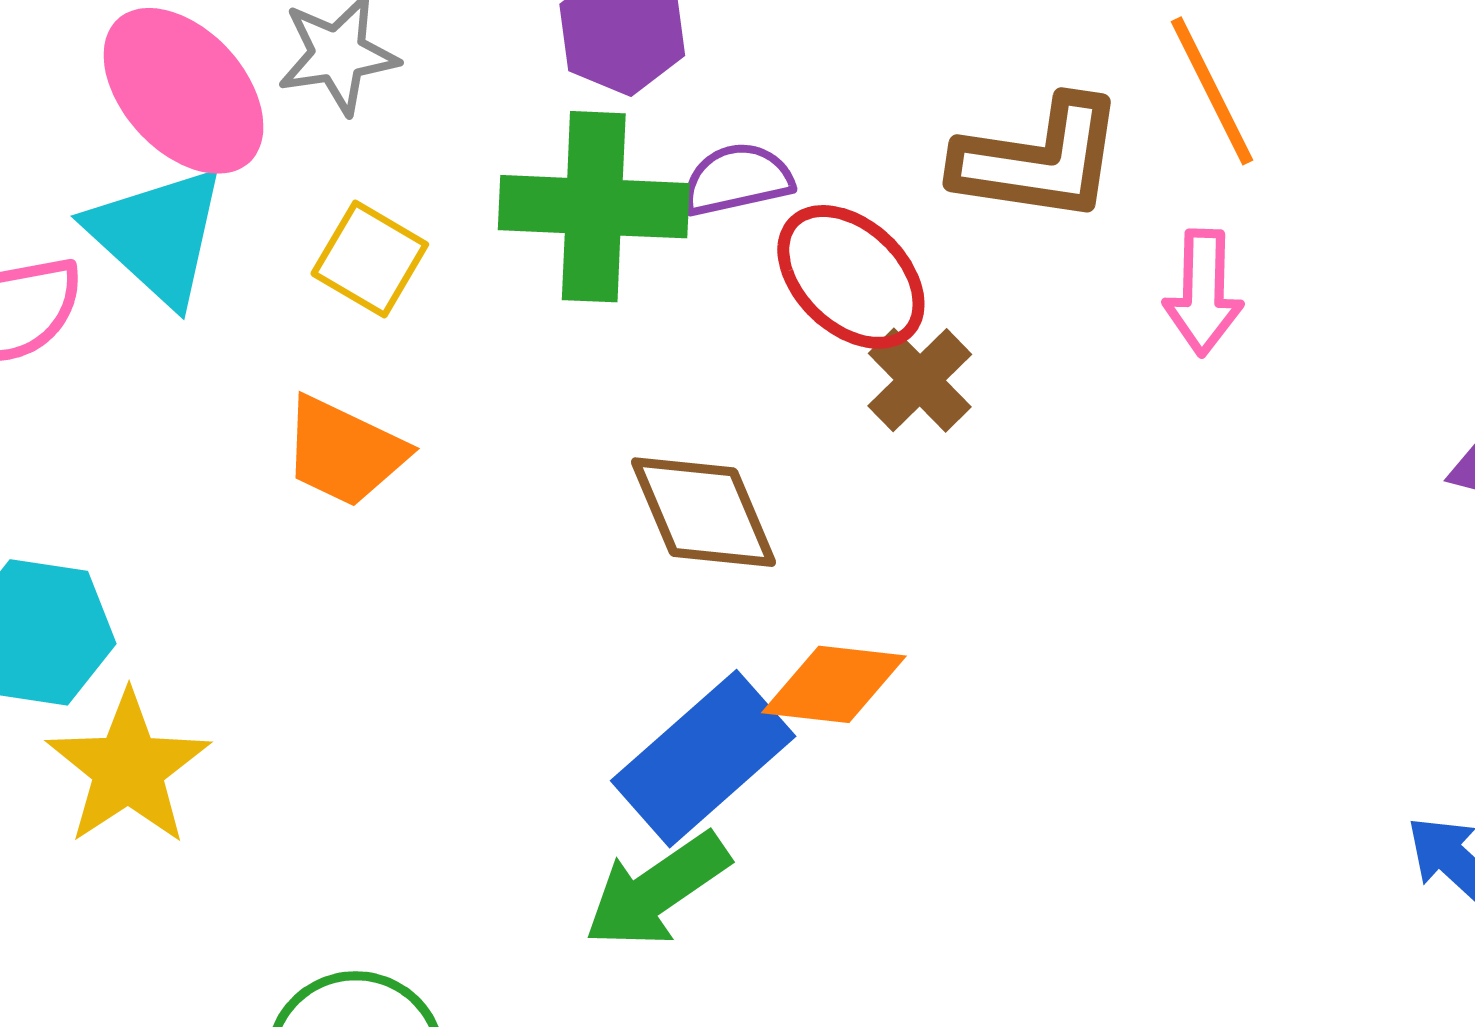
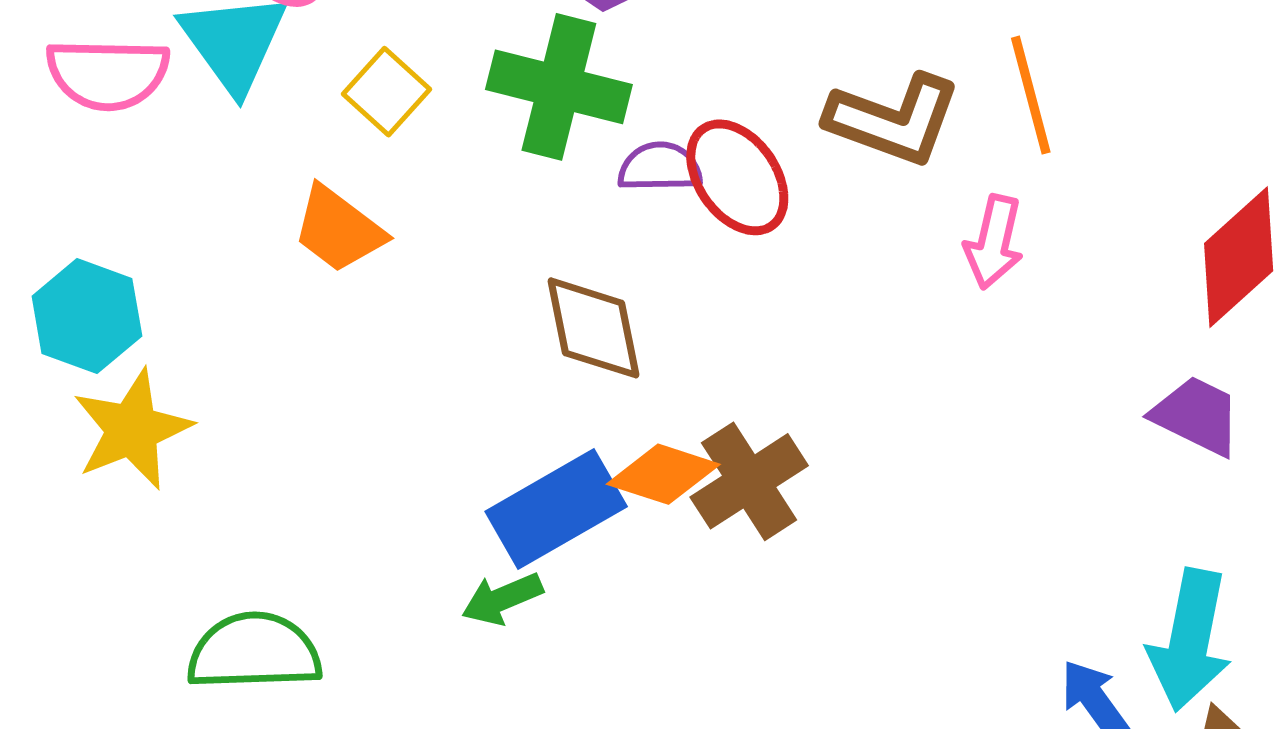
purple semicircle: (737, 179) -> (660, 167), moved
brown cross: (920, 380) -> (749, 481), moved, size x1.4
green arrow: (657, 890) -> (502, 599), size x0.7

